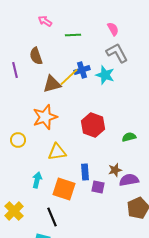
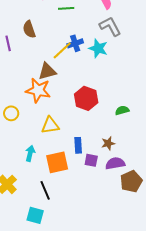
brown triangle: (52, 84) -> (47, 71), moved
orange star: (45, 117) -> (38, 90), turned 30
purple semicircle: (129, 180) -> (115, 163), moved
orange square: (64, 189) -> (57, 162), turned -30

